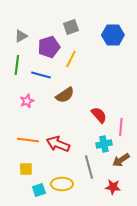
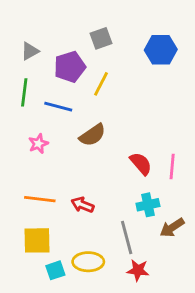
pink line: (121, 127) -> (172, 166), moved
red arrow: (58, 144) -> (83, 205), size x0.7
yellow square: (26, 169) -> (37, 240), size x1.5
red star: (113, 187) -> (138, 270), moved

